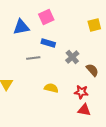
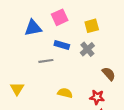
yellow square: (94, 25) -> (92, 26), moved
gray cross: (72, 57) -> (87, 49), moved

